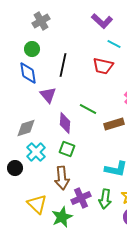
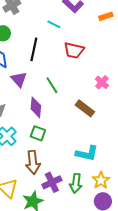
cyan line: (114, 44) -> (54, 24), moved
green line: (88, 109) -> (52, 85), moved, turned 30
brown rectangle: (114, 124) -> (85, 108), turned 54

